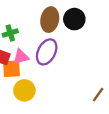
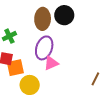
pink triangle: (21, 57) -> (51, 63), moved

